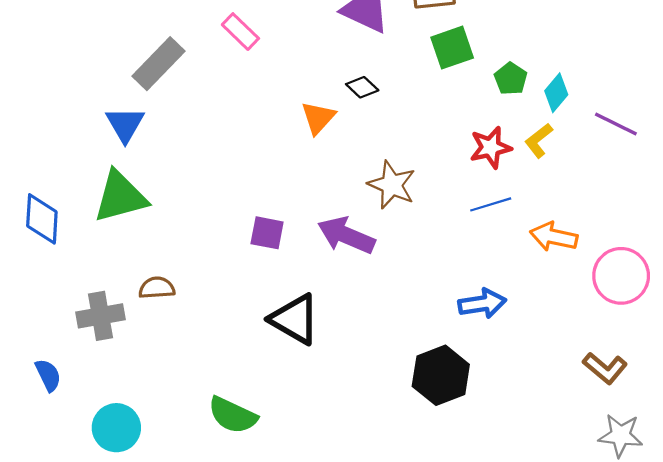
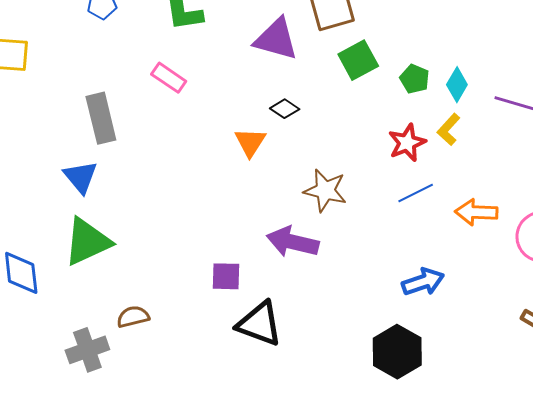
gray rectangle: (158, 64) -> (101, 118), turned -48
purple square: (267, 233) -> (226, 276), moved

